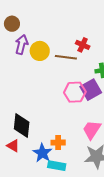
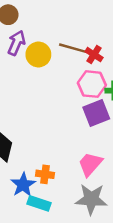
brown line: (66, 57) -> (73, 48), moved
pink hexagon: (75, 92) -> (92, 84), moved

